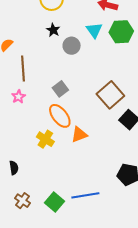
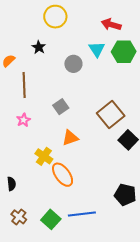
black star: (53, 30) -> (39, 47), moved
pink star: (18, 97) -> (24, 120), moved
orange ellipse: (60, 116) -> (63, 175), moved
orange triangle: (79, 135) -> (70, 138), moved

